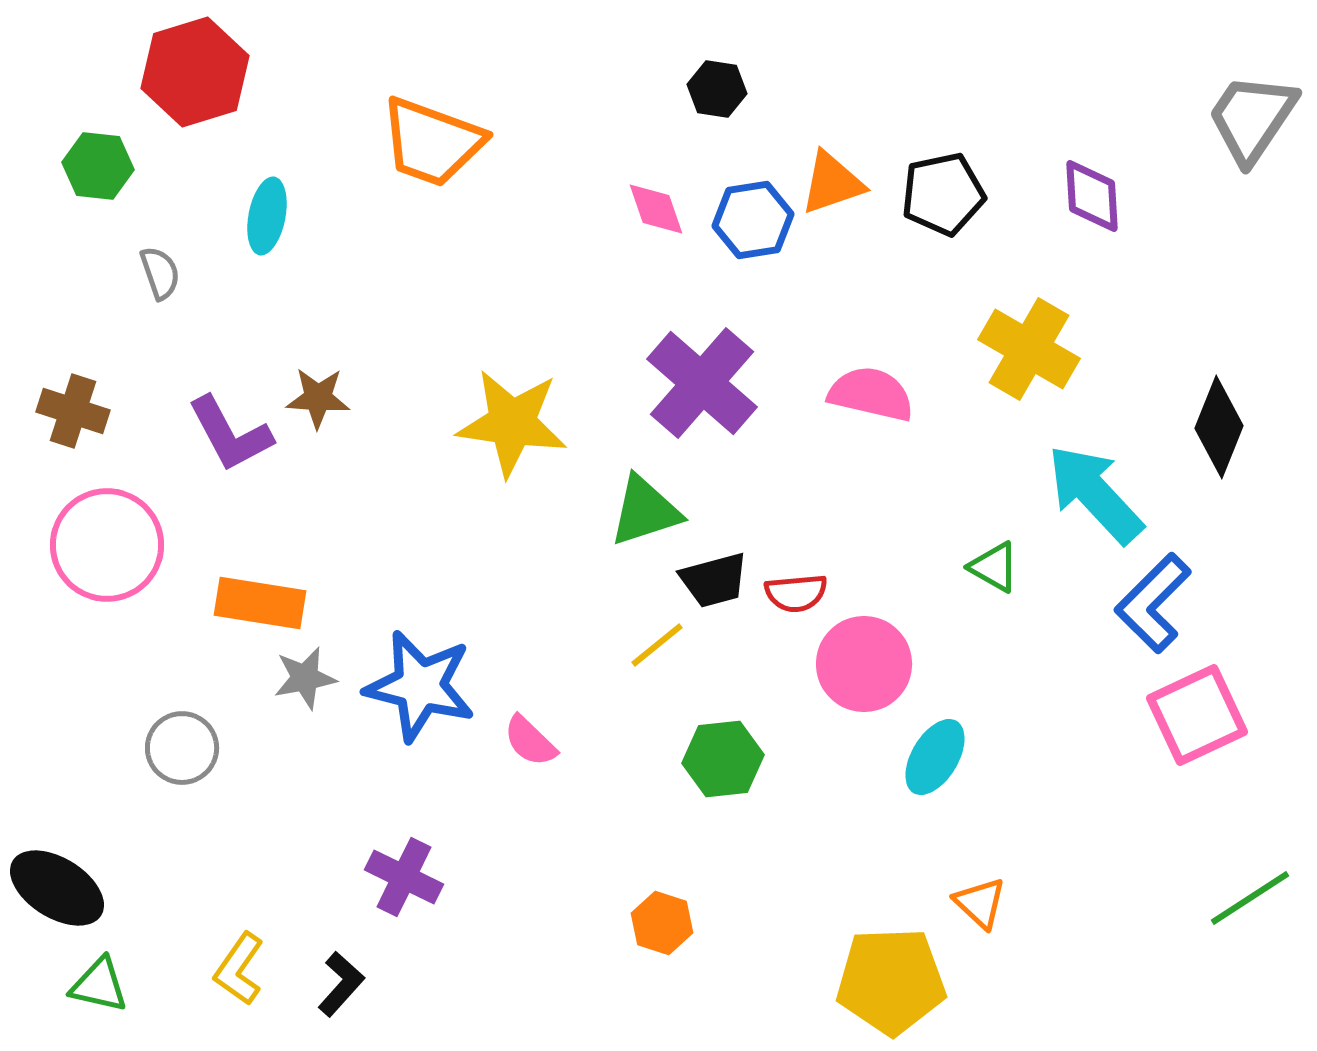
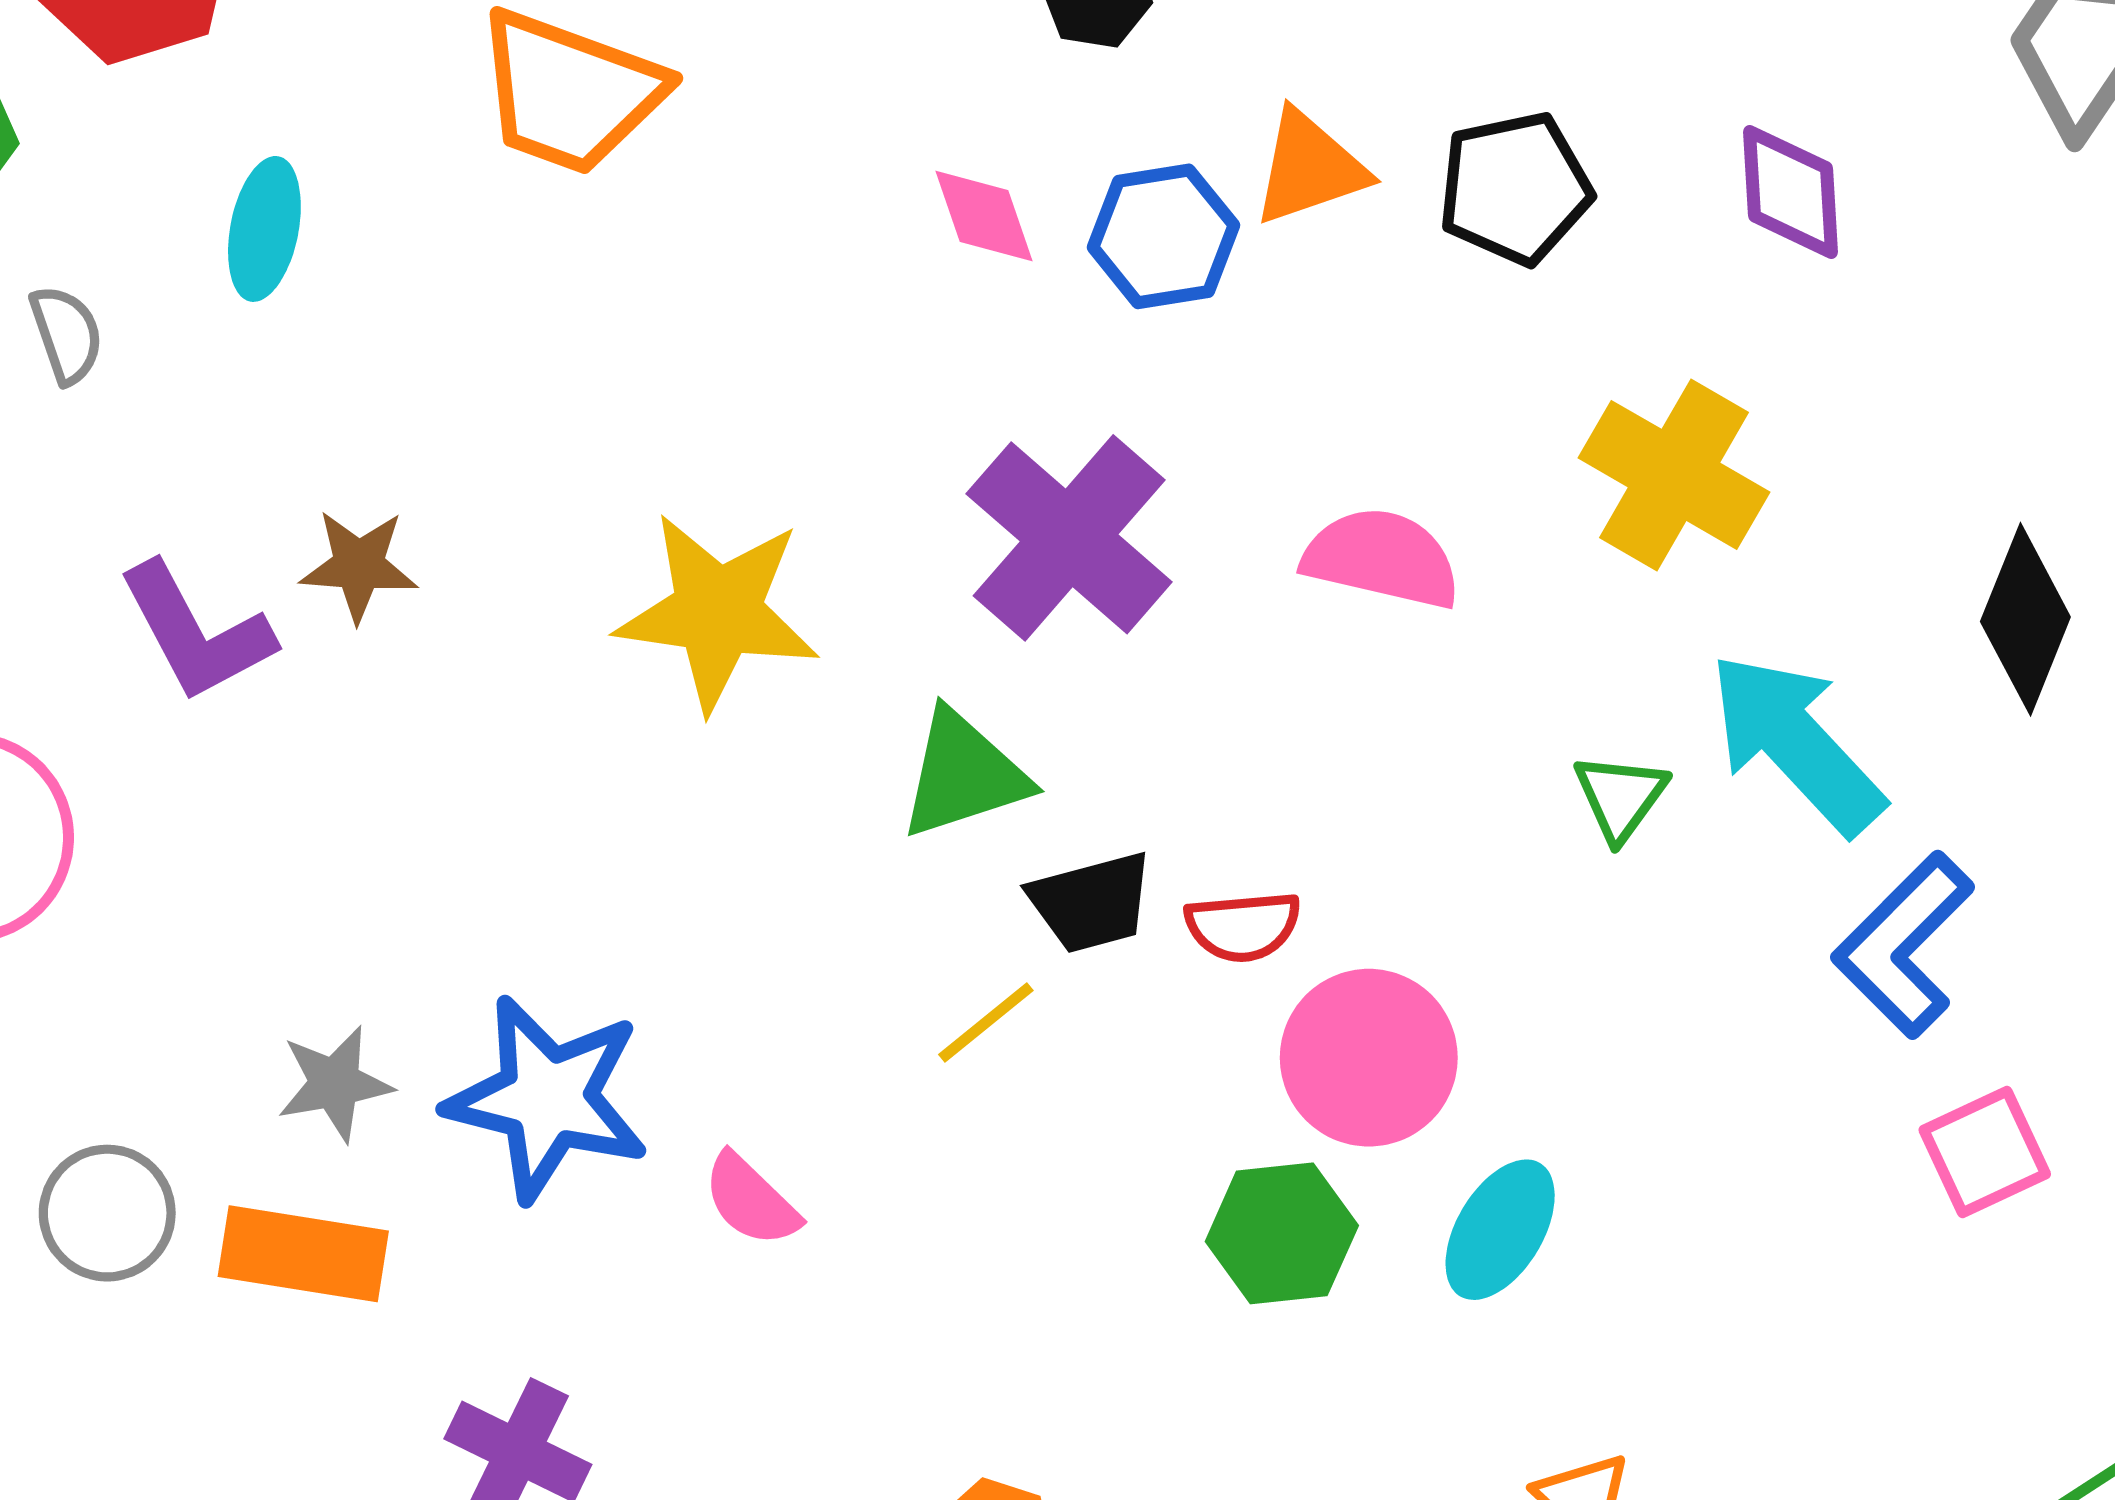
green triangle: (994, 567) -> (1620, 797), moved, turned 36
orange rectangle: (260, 603) -> (303, 1254), moved
pink square: (1197, 715) -> (1985, 1152), size x0.7
green hexagon: (723, 759) -> (1282, 1233), moved

